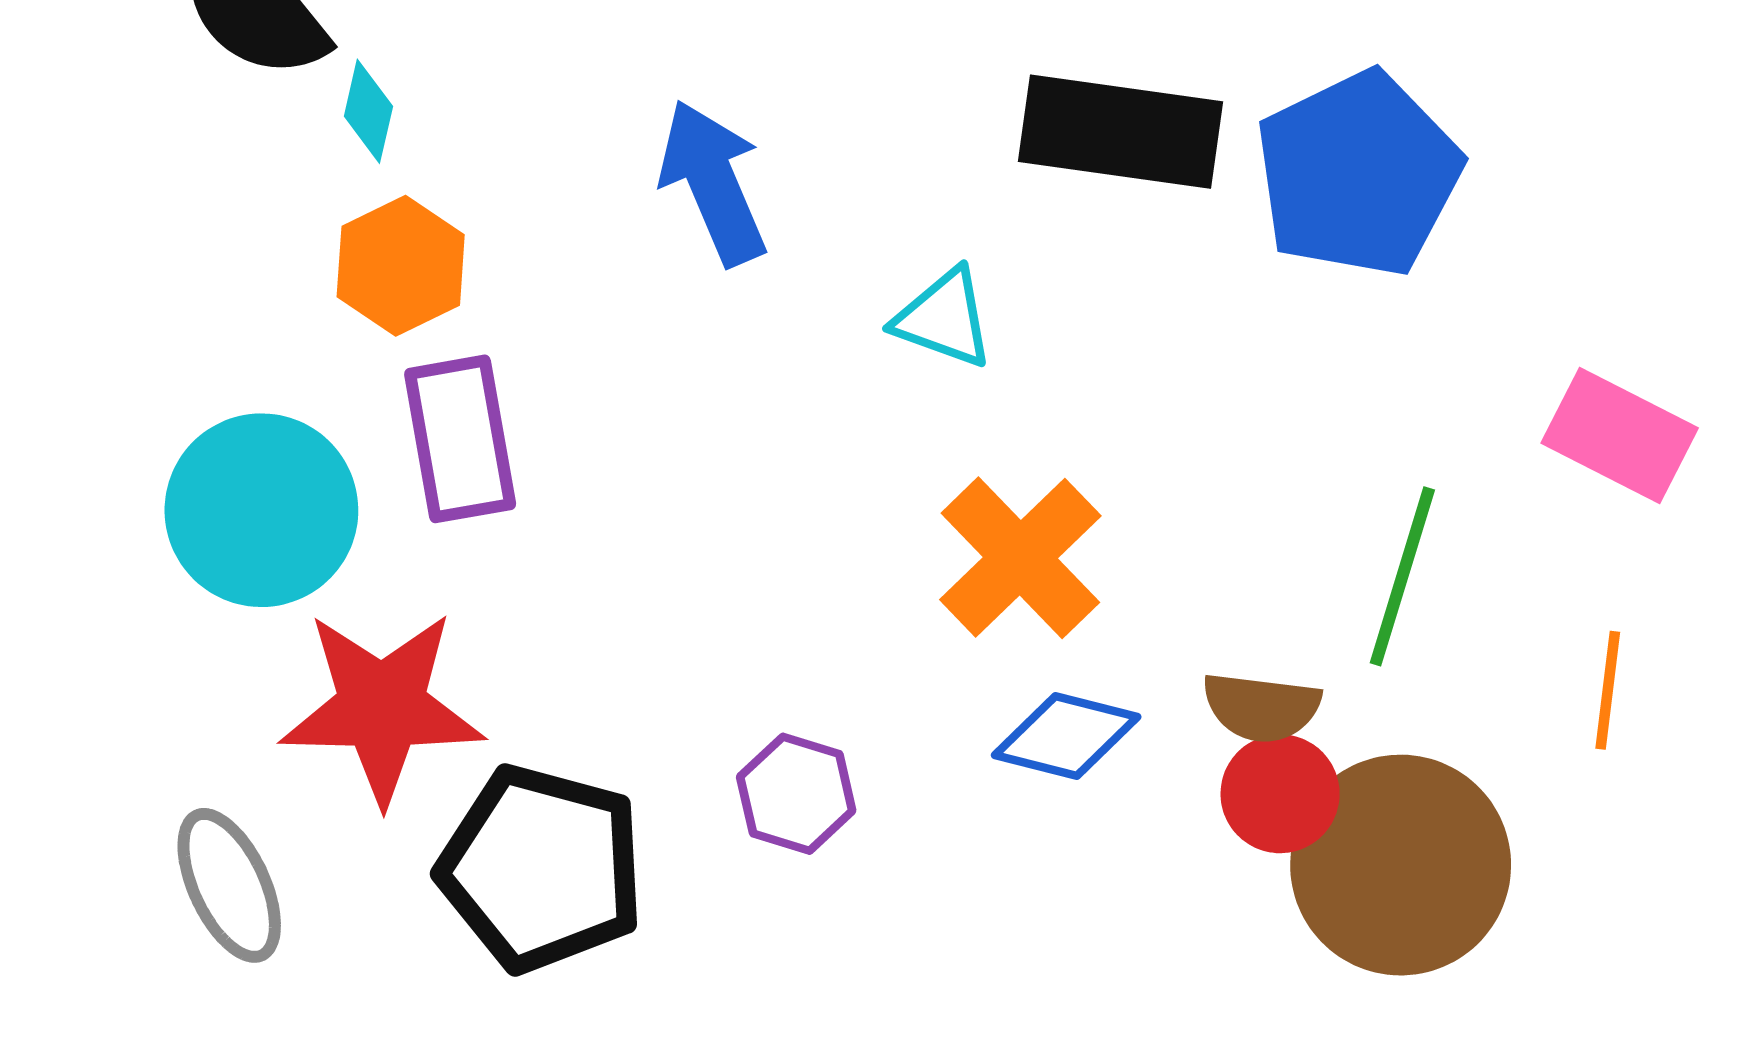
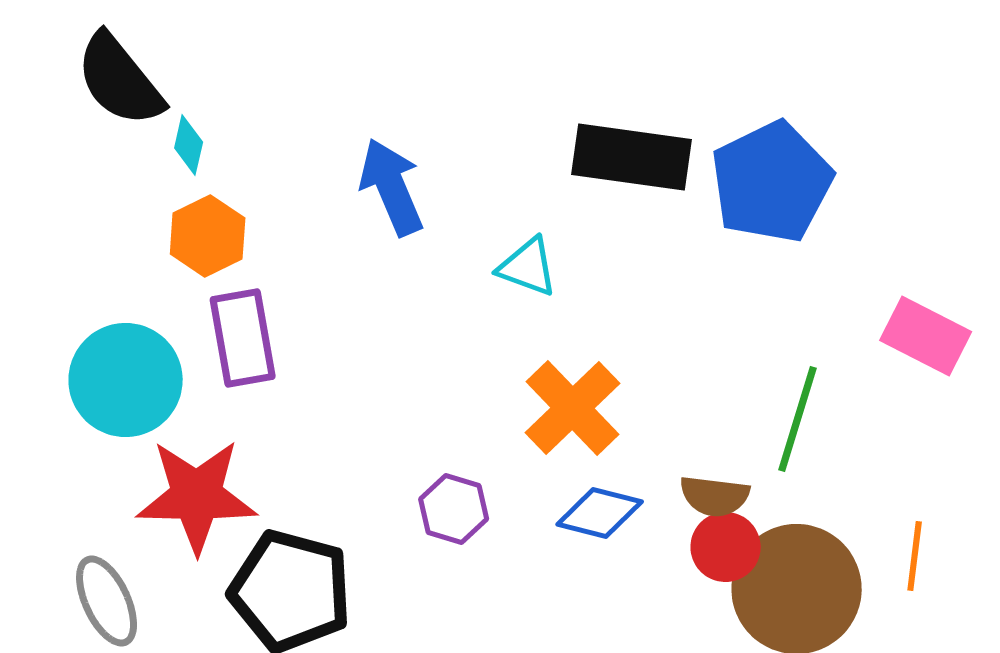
orange line: (1608, 690) -> (915, 556), moved
purple hexagon: (796, 794) -> (454, 509), moved

